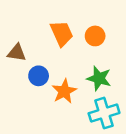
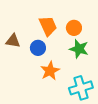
blue circle: (39, 76) -> (38, 48), moved
green star: (99, 78) -> (79, 49), moved

